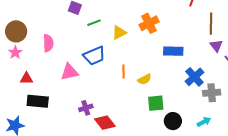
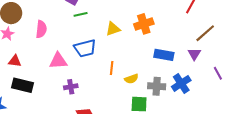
green line: (94, 23) -> (81, 14), moved
brown line: (211, 24) -> (205, 33), turned 40
purple triangle: (216, 46) -> (194, 54), moved
gray cross: (212, 93) -> (157, 86), moved
purple cross: (86, 108) -> (71, 87), moved

